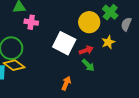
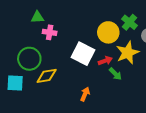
yellow star: (108, 42) -> (128, 53), size x1.6
yellow diamond: (14, 65) -> (47, 76), moved, turned -45
green arrow: (88, 65) -> (115, 74), moved

